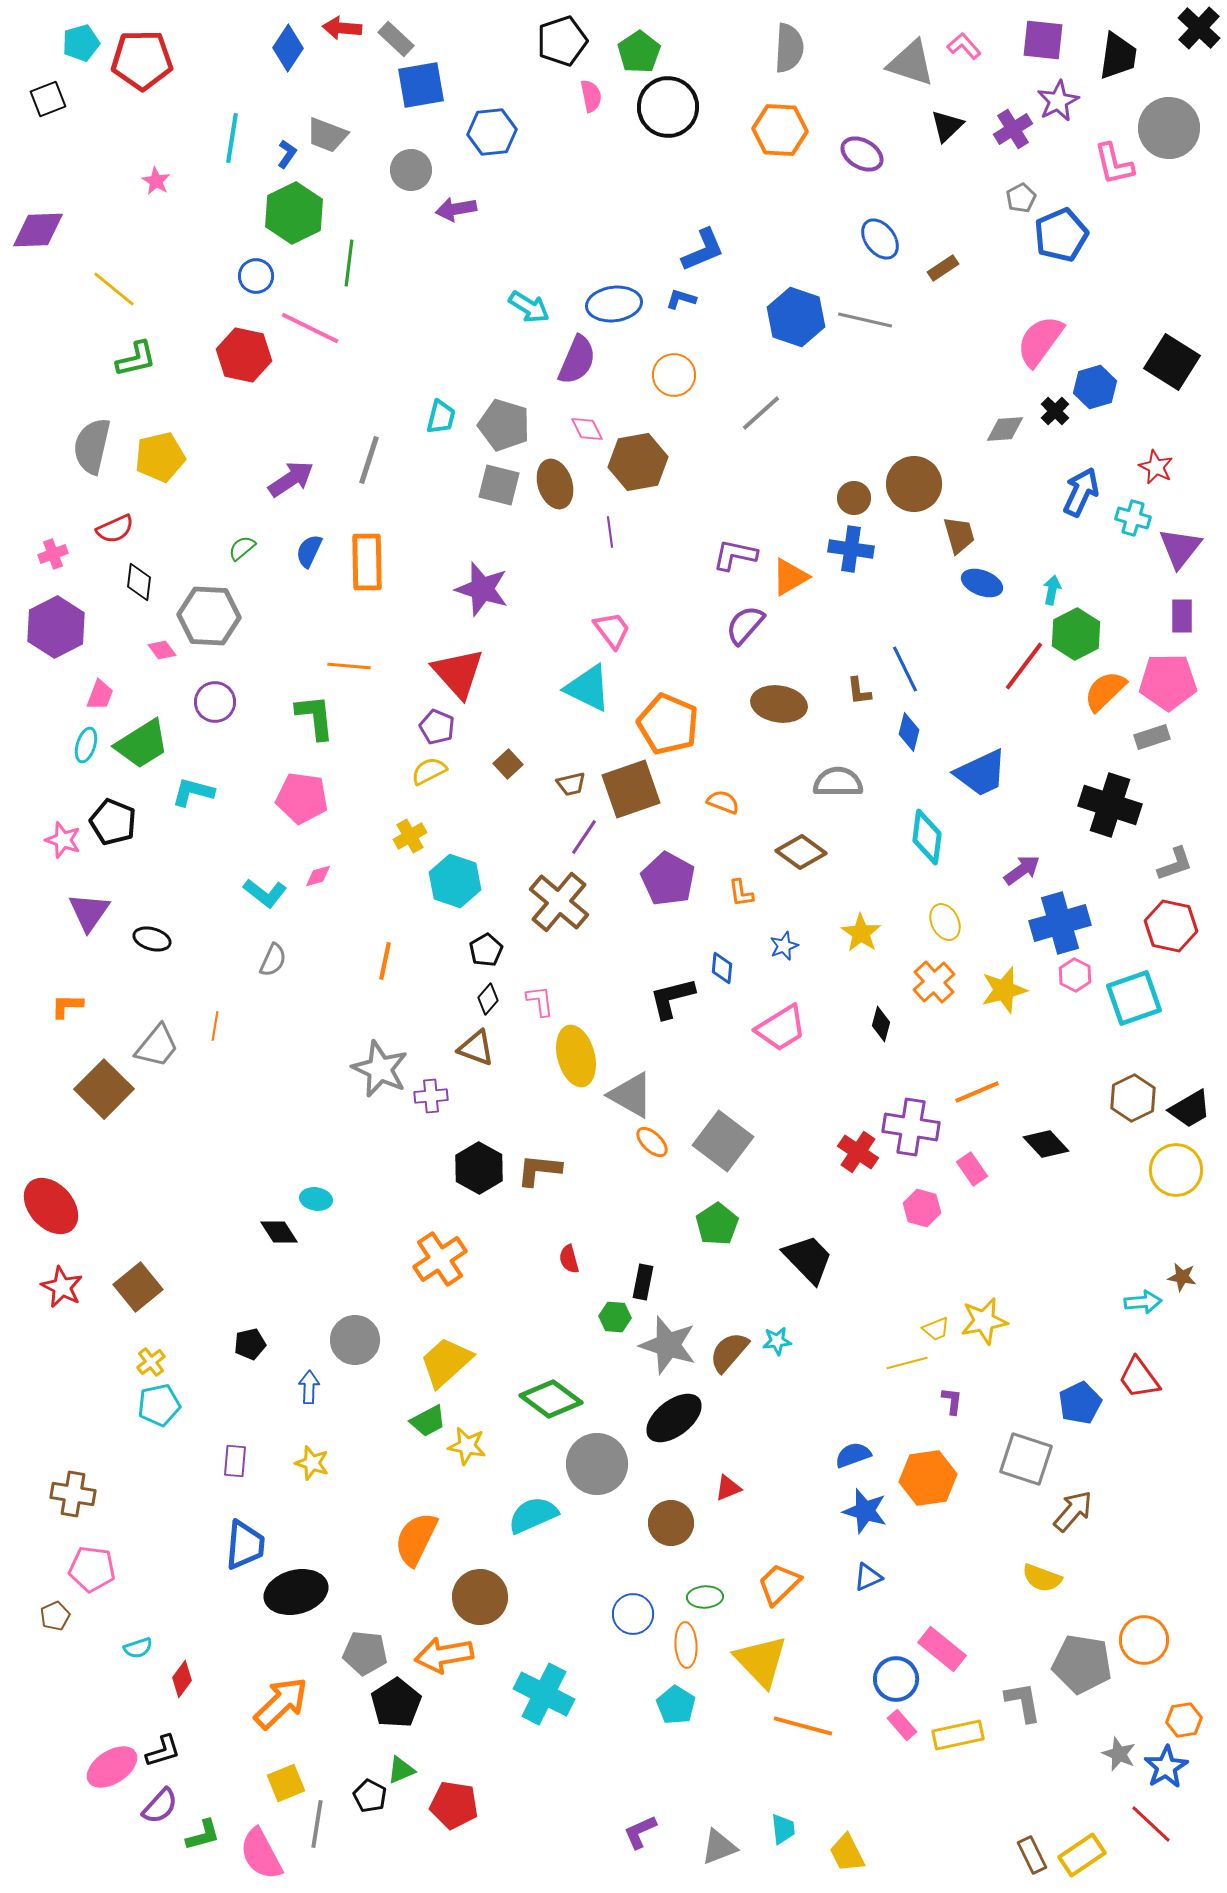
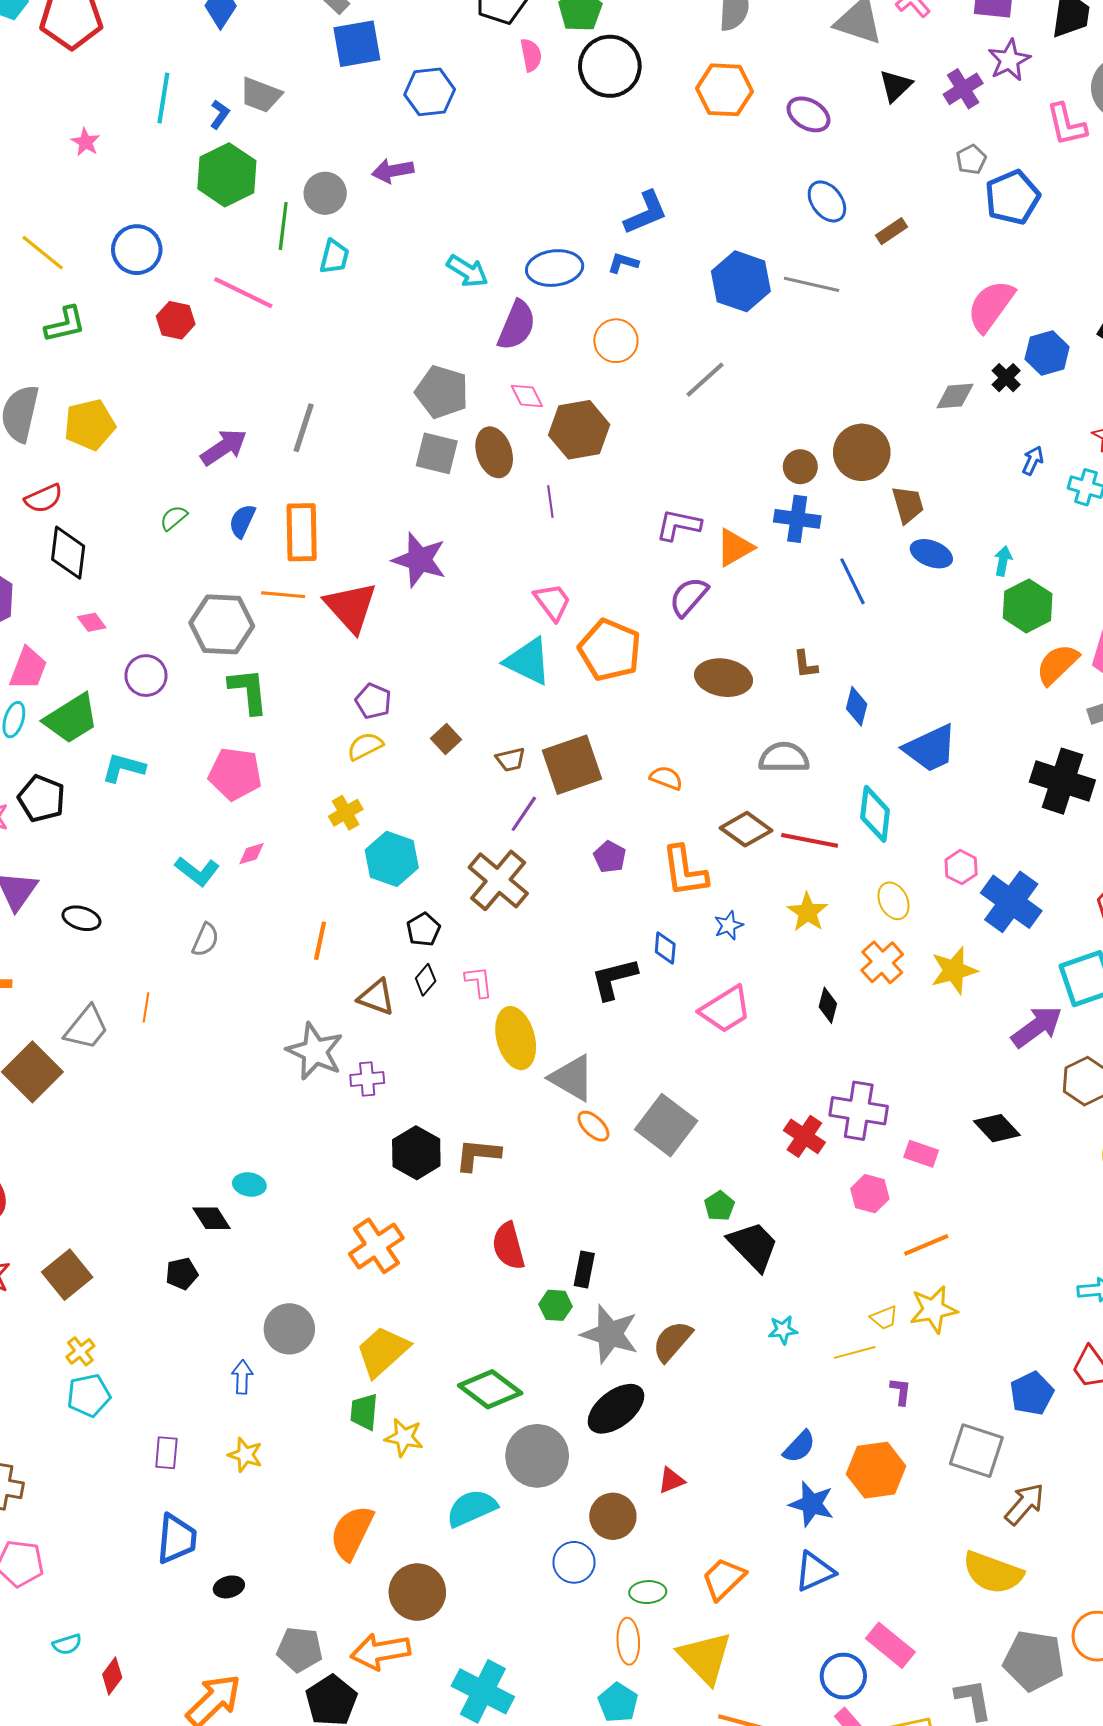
gray circle: (411, 170) -> (325, 193), moved
blue circle: (256, 276) -> (137, 250), moved, size x1.4
red hexagon: (244, 355) -> (176, 320), size x0.7
cyan trapezoid: (441, 417) -> (334, 257), moved
blue arrow: (1081, 492) -> (1033, 461), size x0.6
black diamond: (139, 582) -> (68, 553), size x1.4
gray hexagon: (209, 616) -> (222, 624), moved
orange line: (349, 666) -> (283, 595), moved
red line: (1024, 666) -> (810, 840), moved, turned 64
blue line: (905, 669) -> (853, 581), moved
red triangle: (458, 673) -> (351, 607), moved
pink trapezoid: (100, 695) -> (28, 668), size x1.4
orange pentagon: (668, 724) -> (610, 650), moved
purple arrow: (1022, 870) -> (1037, 1027), moved, size x1.4
purple pentagon: (668, 879) -> (610, 857), size x0.6
orange L-shape: (741, 893) -> (685, 871), size x1.8
blue cross: (1060, 923) -> (1011, 902), turned -38
pink hexagon: (1075, 975) -> (961, 867), moved
brown triangle: (476, 1048) -> (376, 997), moved
orange line: (977, 1092) -> (926, 1245), moved
pink rectangle: (972, 1169) -> (921, 1154), turned -36
green pentagon: (717, 1224) -> (719, 1206), moved, size x0.7
red semicircle: (569, 1259) -> (508, 1246), size x1.6
cyan star: (777, 1341) -> (783, 1330), moved
black pentagon: (250, 1344) -> (182, 1274), moved
green trapezoid: (428, 1421) -> (364, 1412), turned 123
blue semicircle: (853, 1455) -> (799, 1447), turned 153
blue triangle: (868, 1577) -> (815, 1572), size x1.4
yellow semicircle: (1042, 1578) -> (993, 1573), size x1.5
black ellipse: (296, 1592) -> (229, 1587), size x0.5
blue circle: (633, 1614) -> (574, 1562), moved

